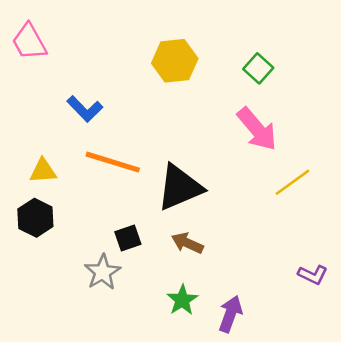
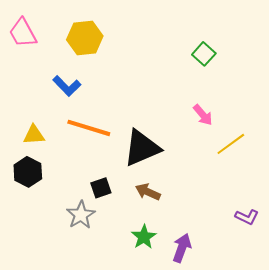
yellow hexagon: (175, 61) -> (85, 38), moved
pink arrow: (257, 129) -> (203, 115), moved, size x0.6

